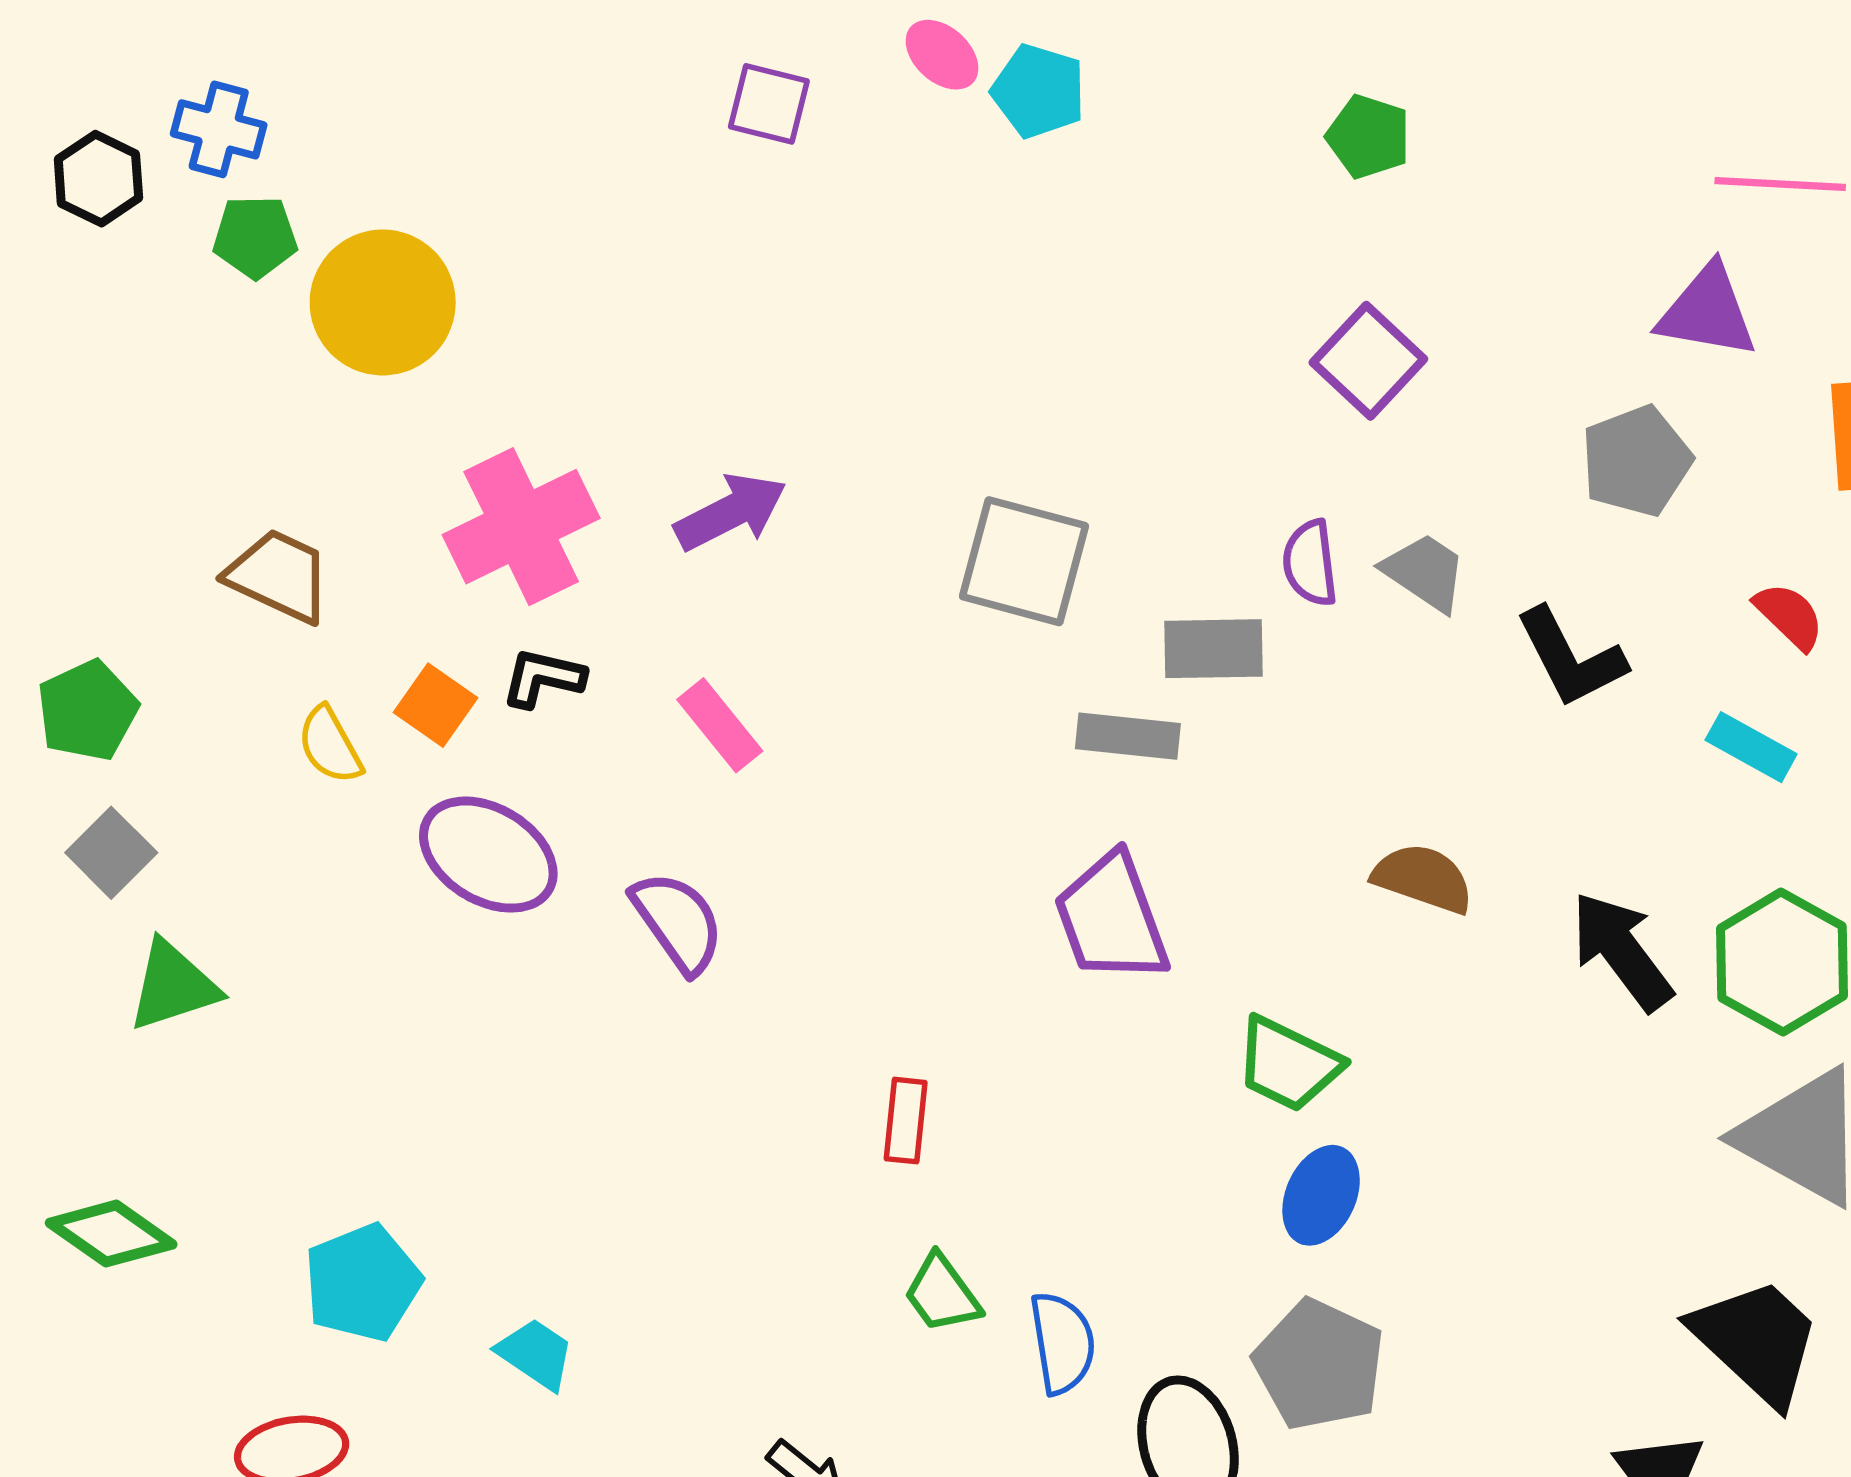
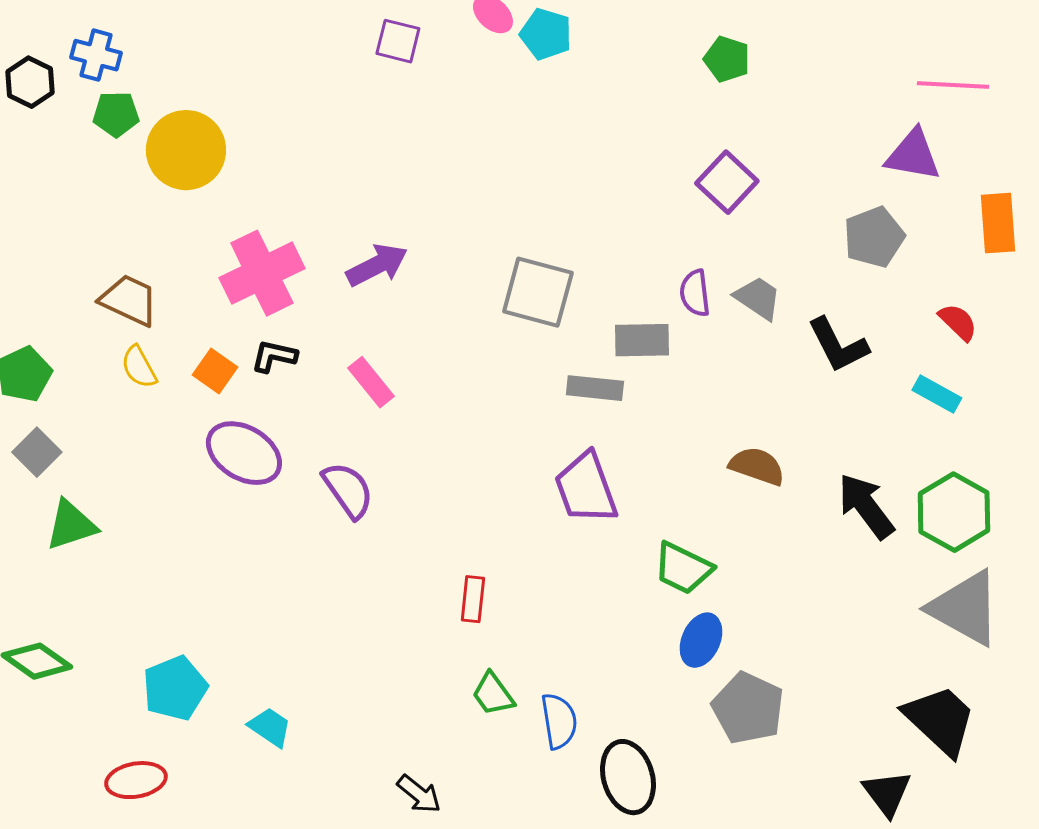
yellow semicircle: (330, 745) -> (139, 367), moved
gray pentagon: (1319, 1365) -> (748, 708), moved

